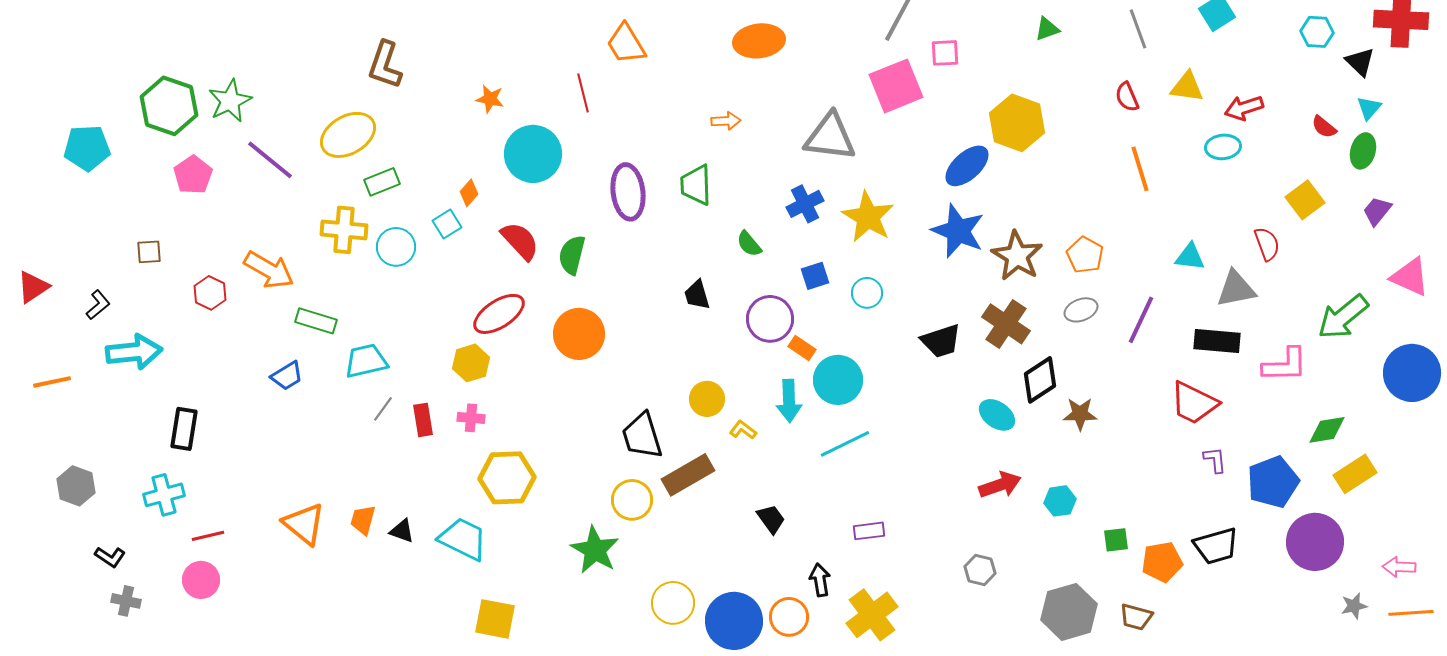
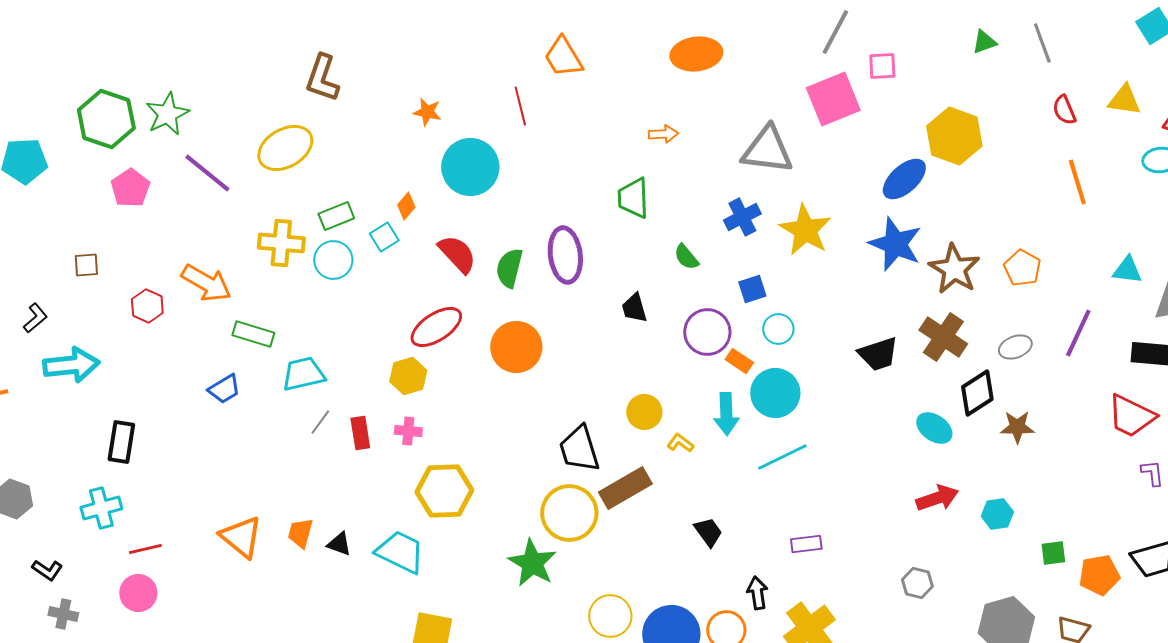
gray line: (1138, 29) -> (1042, 43), moved
green rectangle: (382, 182) -> (336, 216), moved
purple ellipse: (628, 192) -> (565, 255), moved
cyan circle: (867, 293) -> (778, 329), moved
gray ellipse: (1081, 310) -> (1015, 347), moved
yellow circle: (632, 500) -> (569, 513), size x1.4

